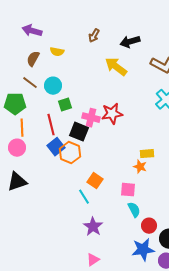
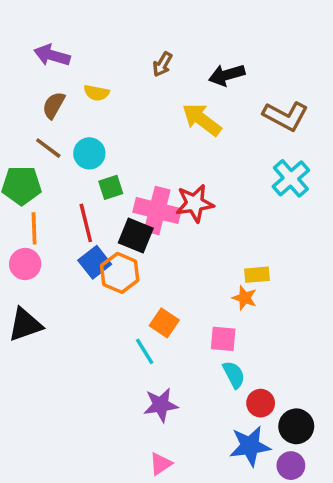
pink cross: (91, 118) -> (157, 210), size x1.4
purple star: (93, 227) -> (161, 405), turned 30

